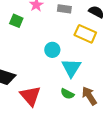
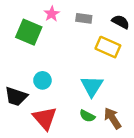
green square: (16, 21) -> (29, 32), size x1.6
cyan circle: (52, 50) -> (42, 80), moved

